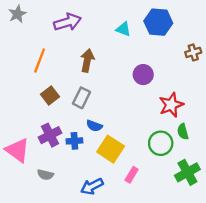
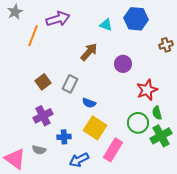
orange line: (40, 61) -> (33, 36), moved
brown arrow: (87, 61) -> (89, 52), moved, turned 30
blue semicircle: (94, 126) -> (89, 103), moved
blue cross: (74, 141) -> (64, 137), moved
pink triangle: (17, 150) -> (15, 159), moved
green cross: (187, 172) -> (161, 136), moved
pink rectangle: (132, 175) -> (113, 150), size x1.6

